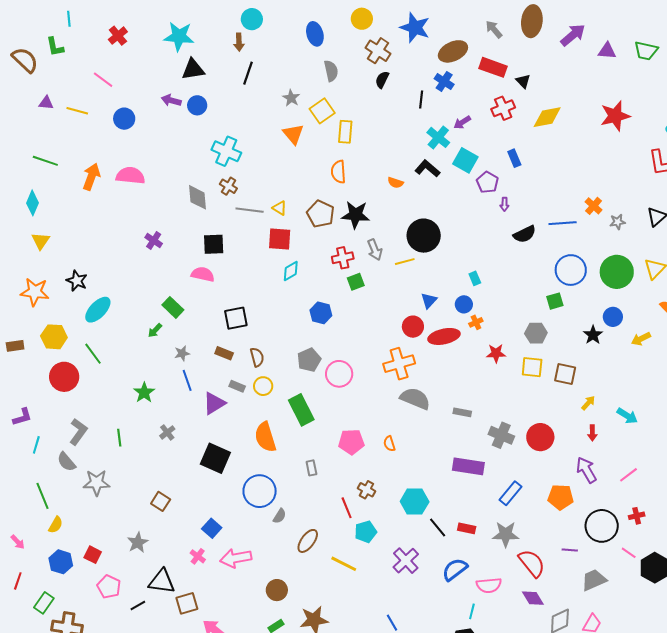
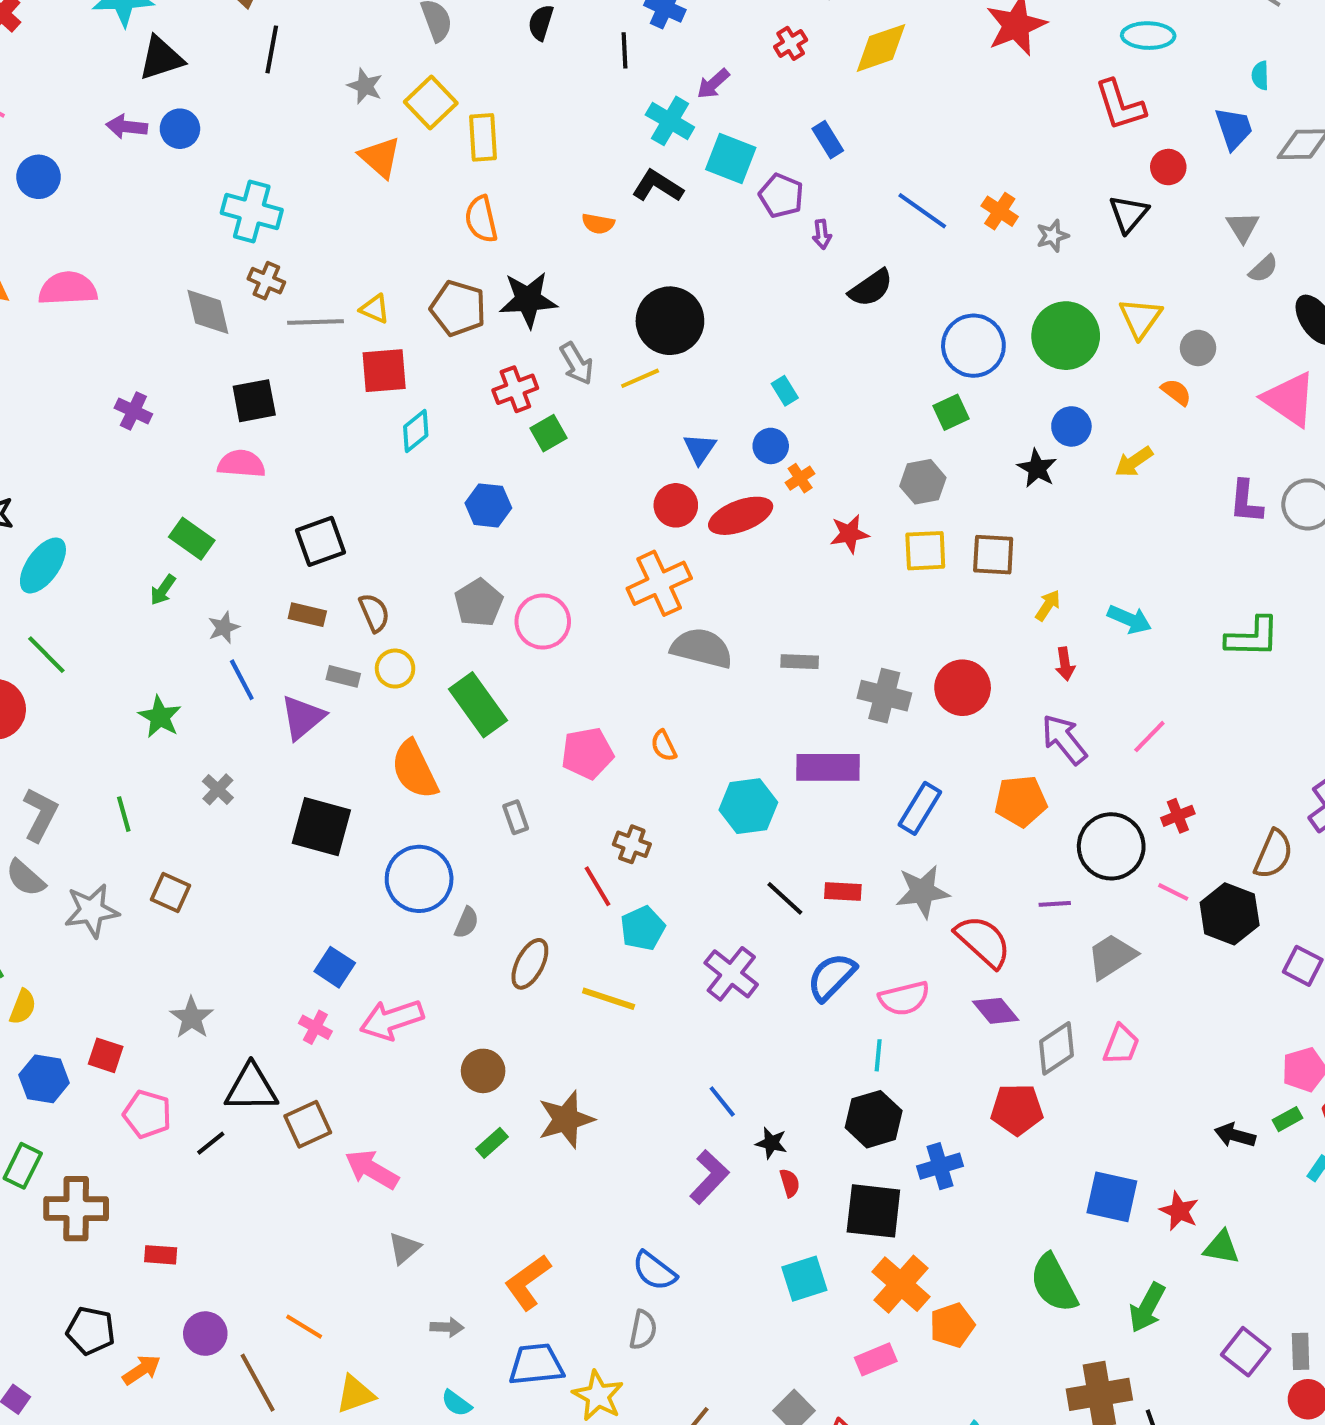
red cross: (503, 108) -> (791, 43), size x0.7
blue line: (563, 223) -> (922, 211), moved, turned 48
brown square: (161, 501) -> (170, 892), moved
cyan hexagon: (415, 502) -> (748, 806), moved

